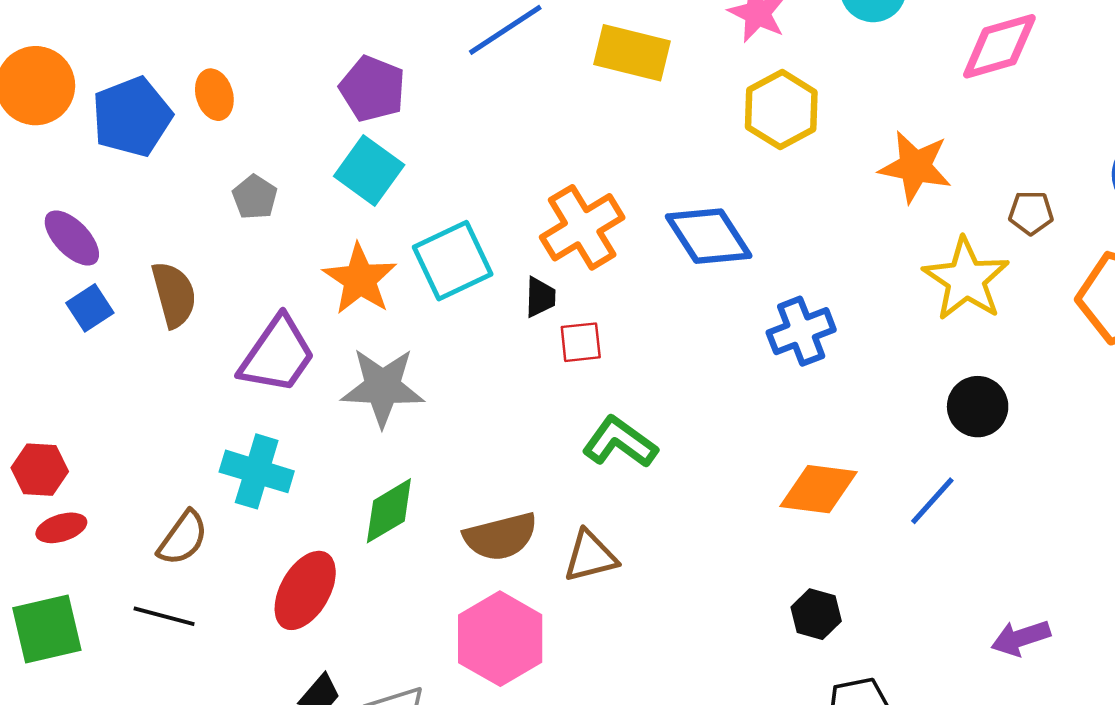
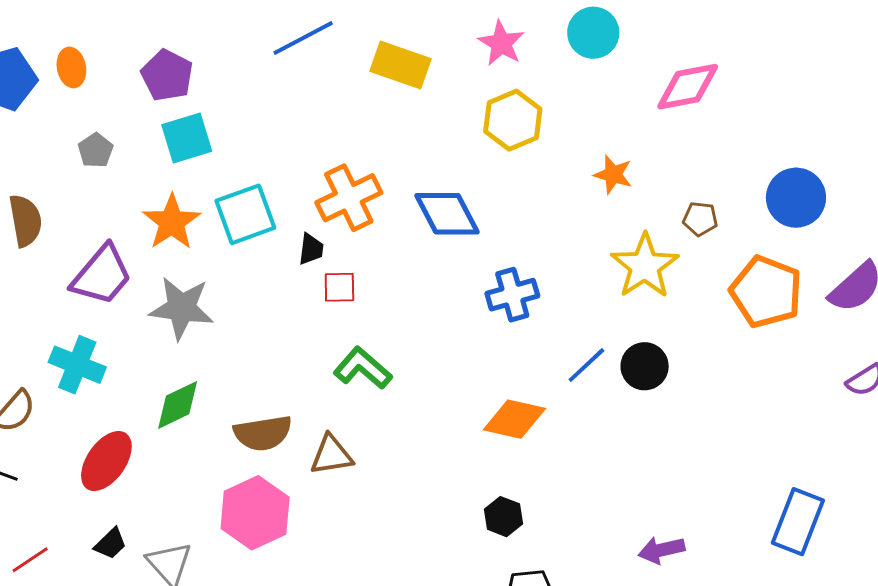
purple pentagon: (372, 89) -> (167, 75), moved
orange star: (915, 167) -> (613, 175), size x0.7
cyan square: (369, 171) -> (187, 138), turned 32
blue line: (932, 501) -> (586, 365), moved

